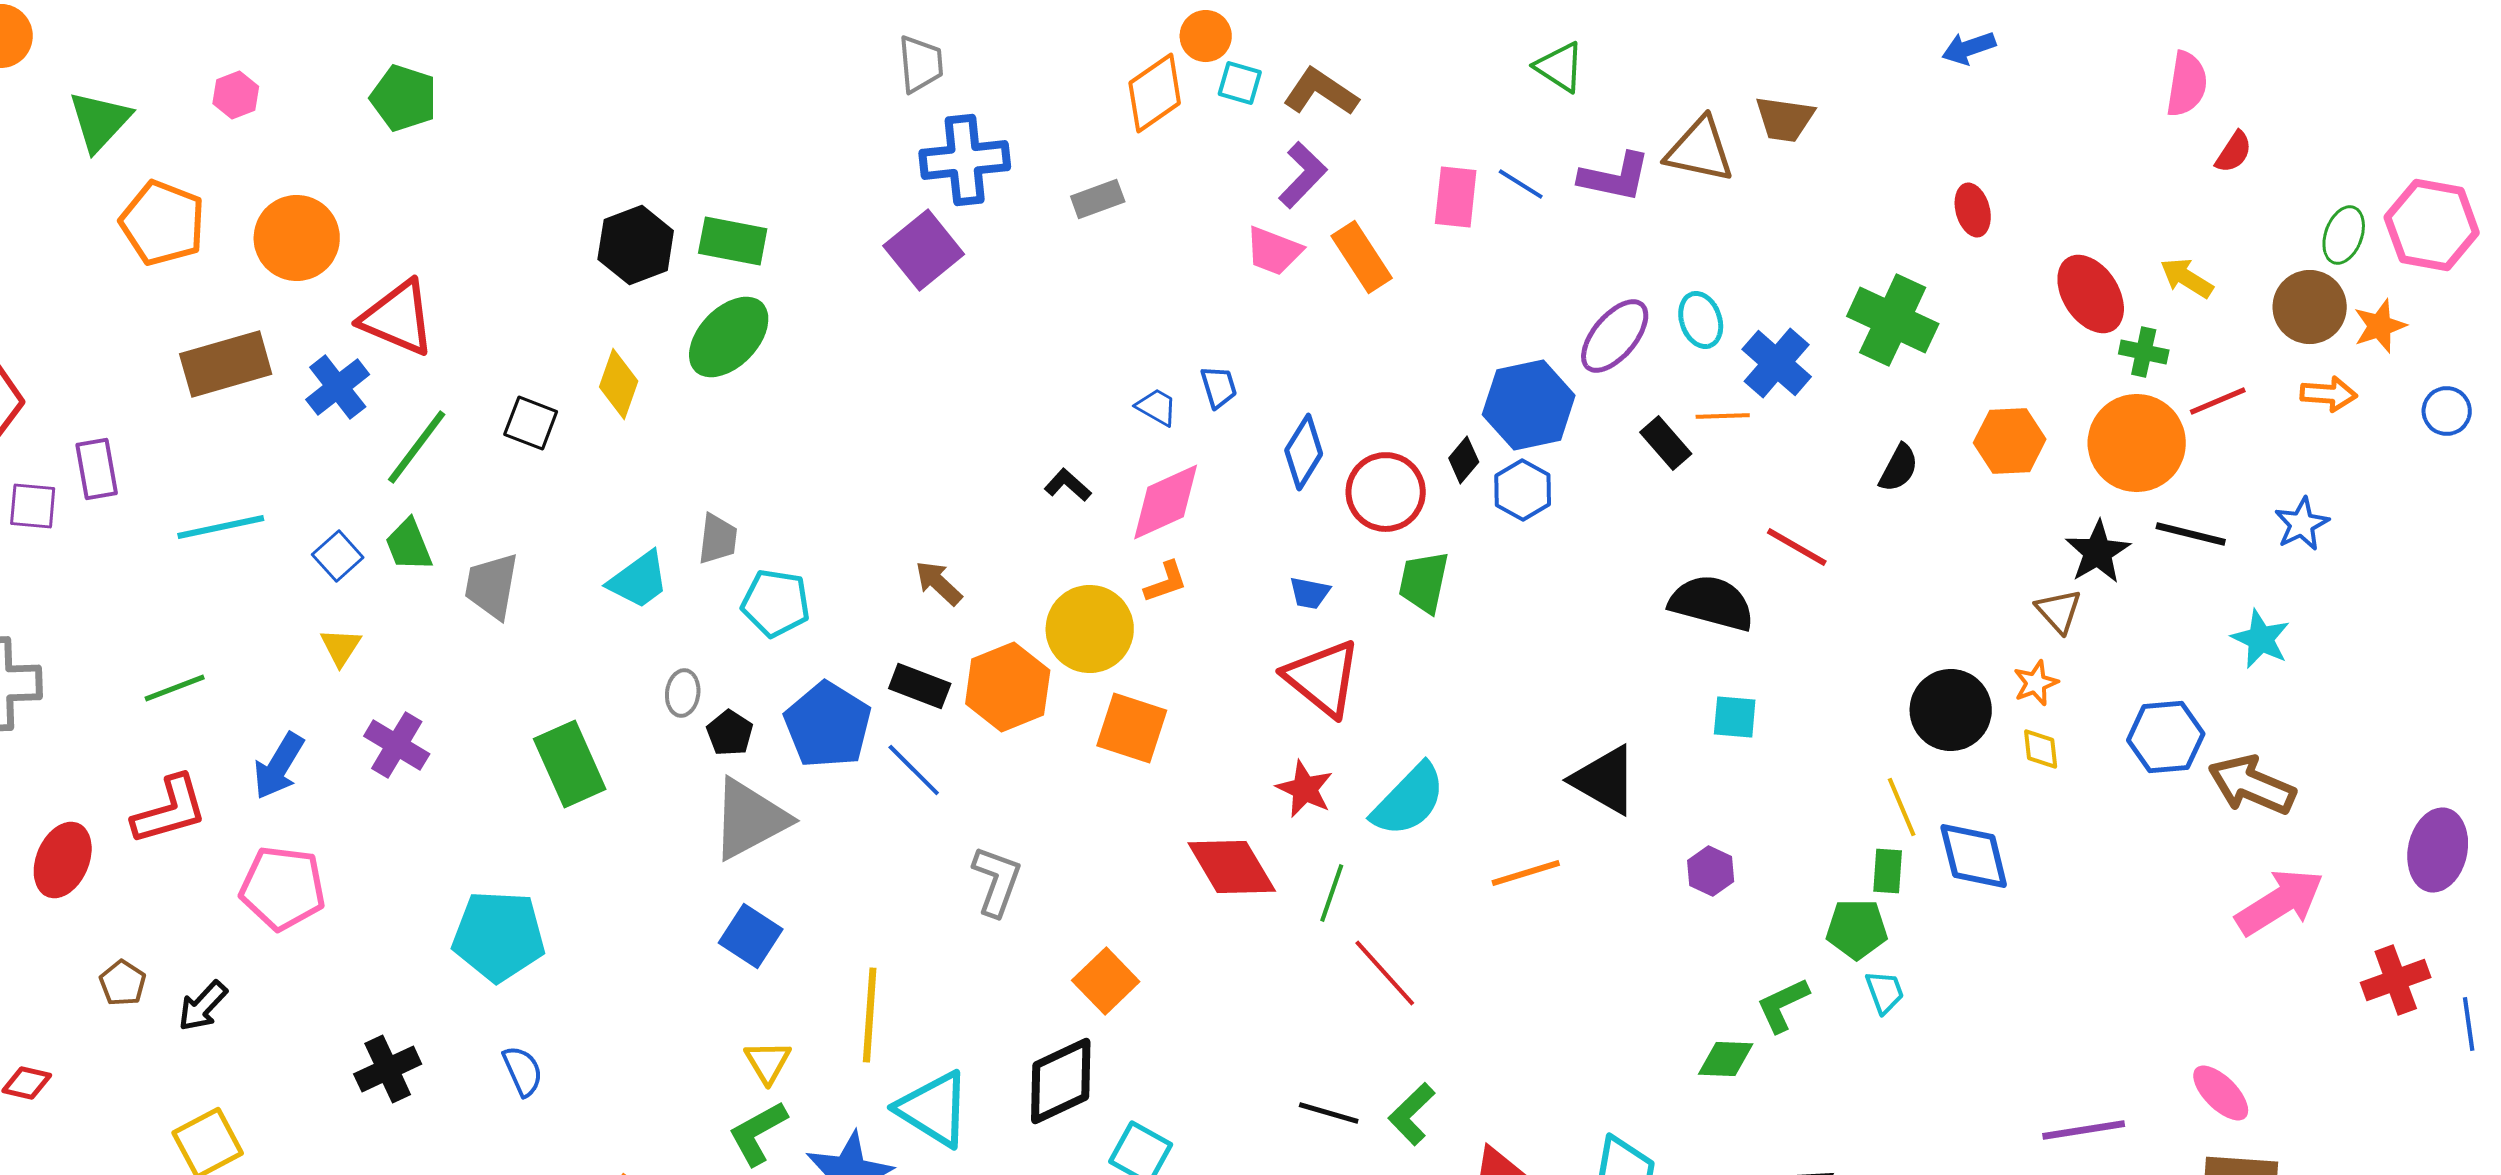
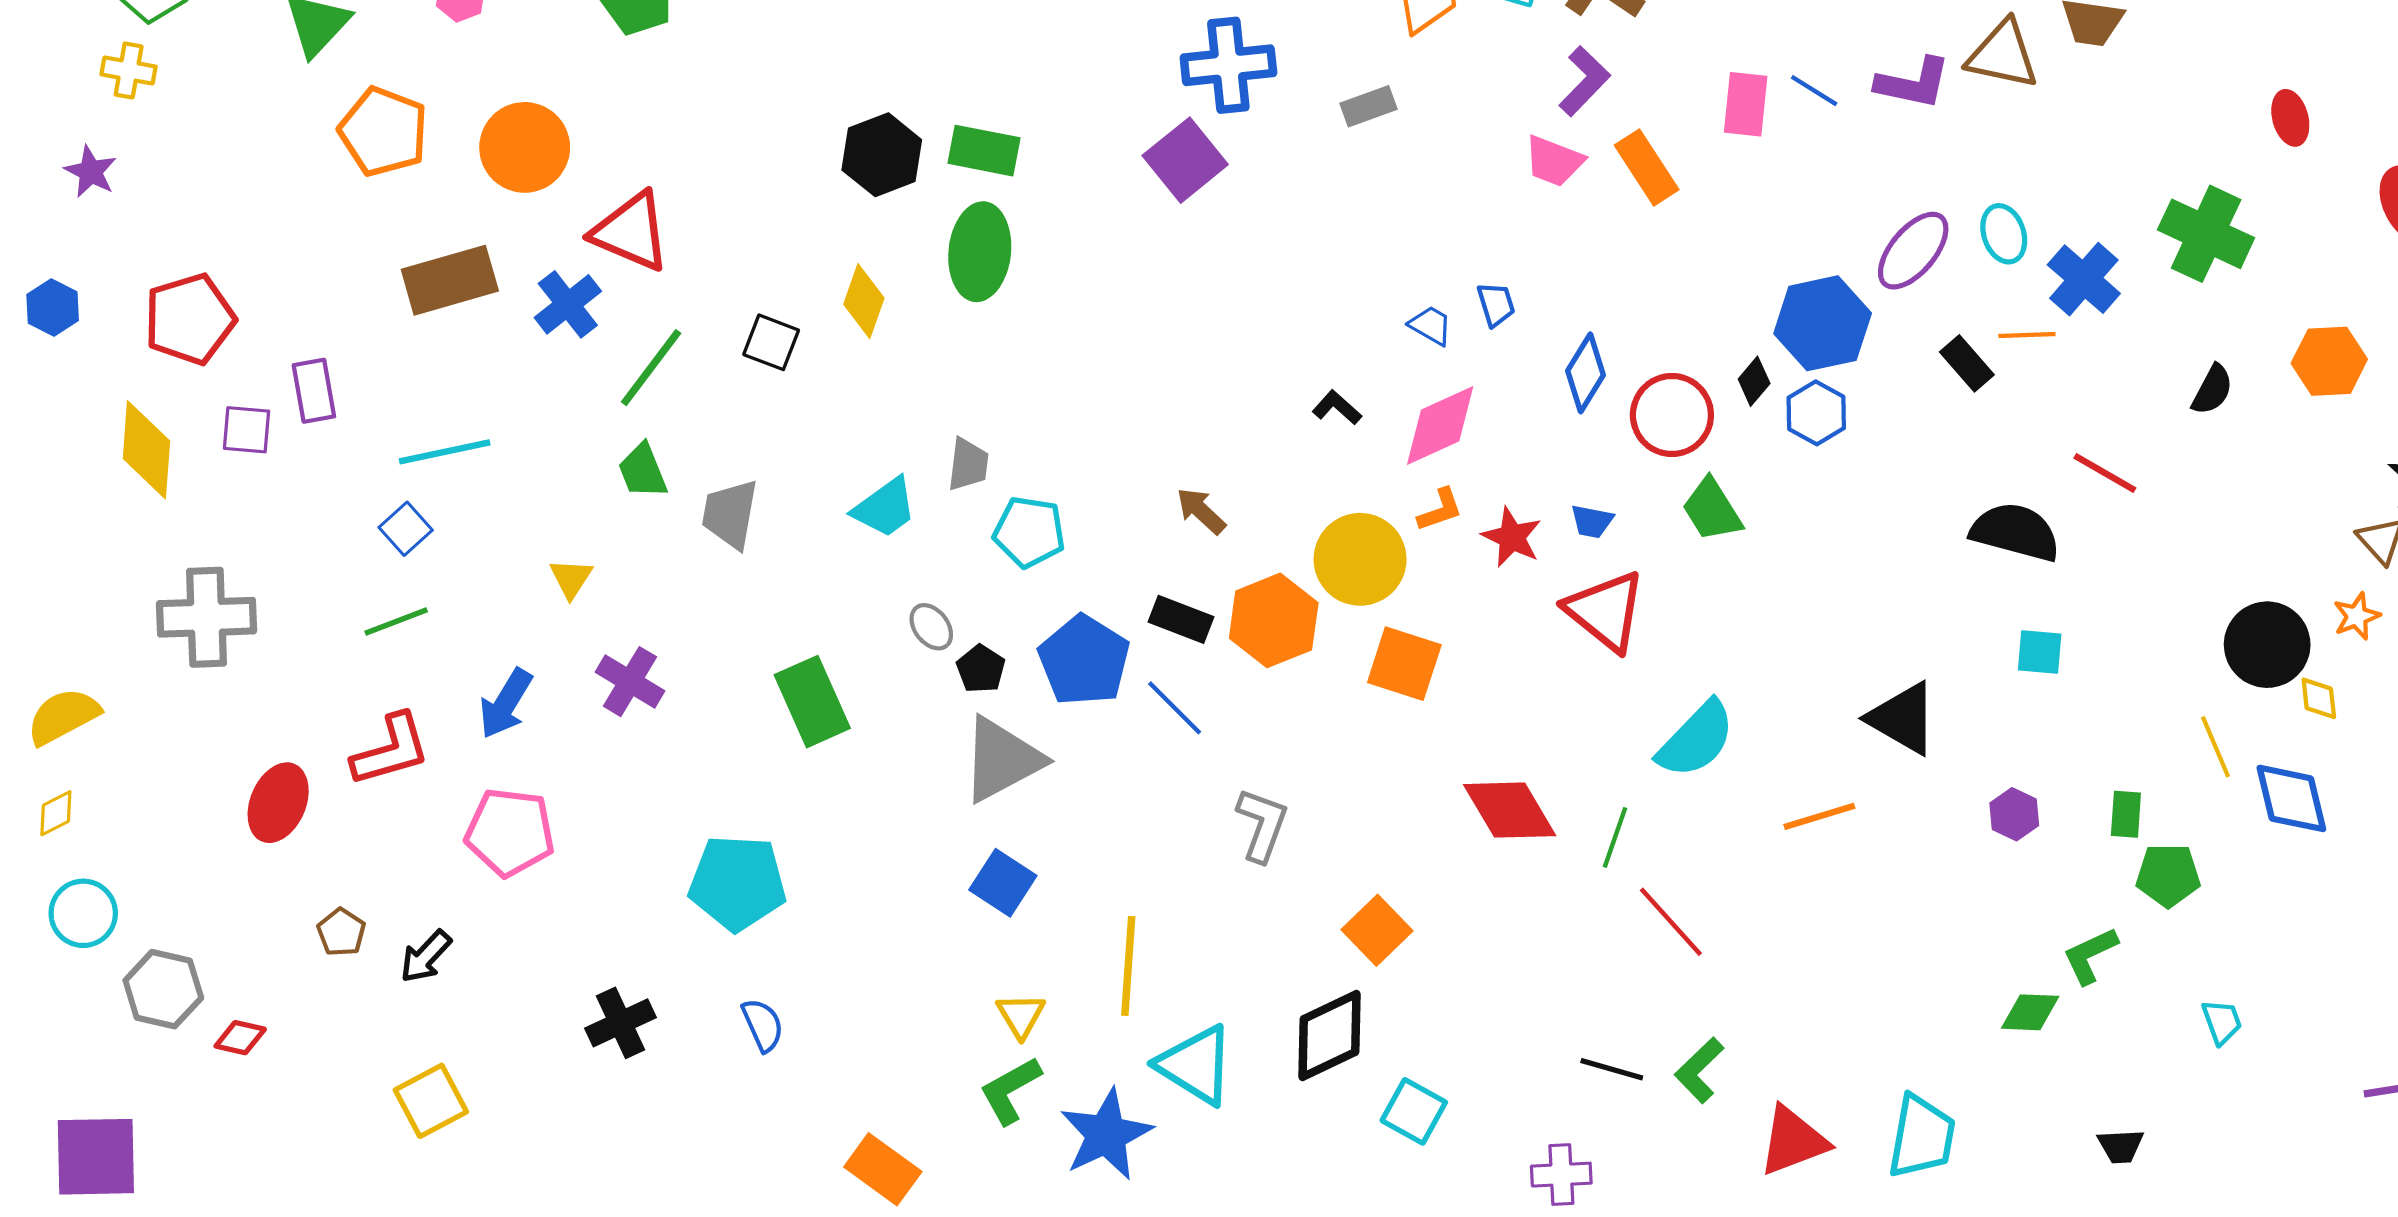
green ellipse: (729, 337) -> (980, 252), turned -38
blue square: (338, 556) -> (406, 529), moved
green trapezoid: (1424, 582) -> (1712, 510), turned -44
gray ellipse: (683, 693) -> (931, 627), turned -45
yellow diamond: (2041, 749) -> (2319, 698), moved
red star: (1305, 789) -> (1512, 537), moved
green rectangle: (1888, 871) -> (2126, 814), moved
cyan trapezoid: (1885, 992) -> (2222, 1022), moved

